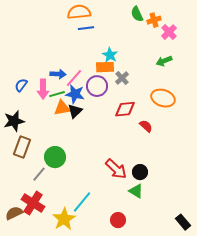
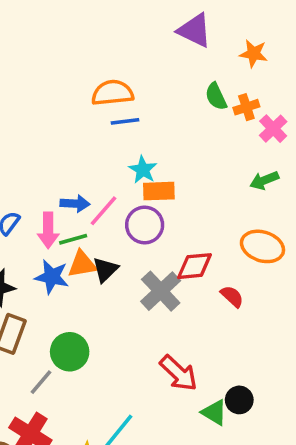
cyan star: (110, 55) -> (143, 170), moved
gray cross: (122, 78) -> (161, 291), moved, size x1.6
blue star: (75, 94) -> (52, 277), moved
black circle: (140, 172) -> (239, 400), moved

